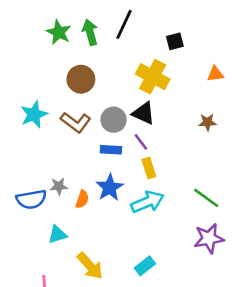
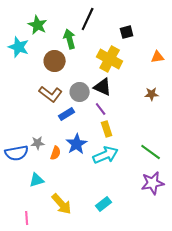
green arrow: (90, 32) -> (70, 39), moved
cyan star: (34, 114) -> (19, 47), moved, turned -30
blue rectangle: (111, 150) -> (67, 114), moved, turned -35

